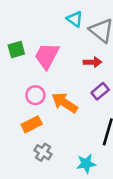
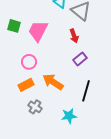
green square: (16, 49) -> (14, 26), turned 32
red arrow: (92, 62) -> (74, 36), turned 72
orange arrow: (65, 103) -> (53, 82), moved

